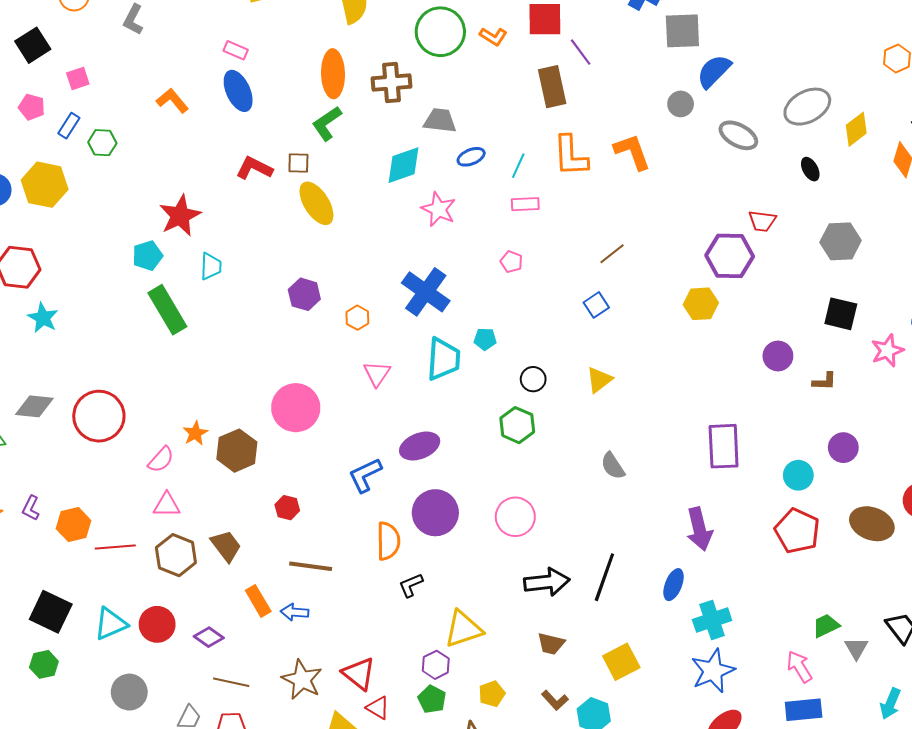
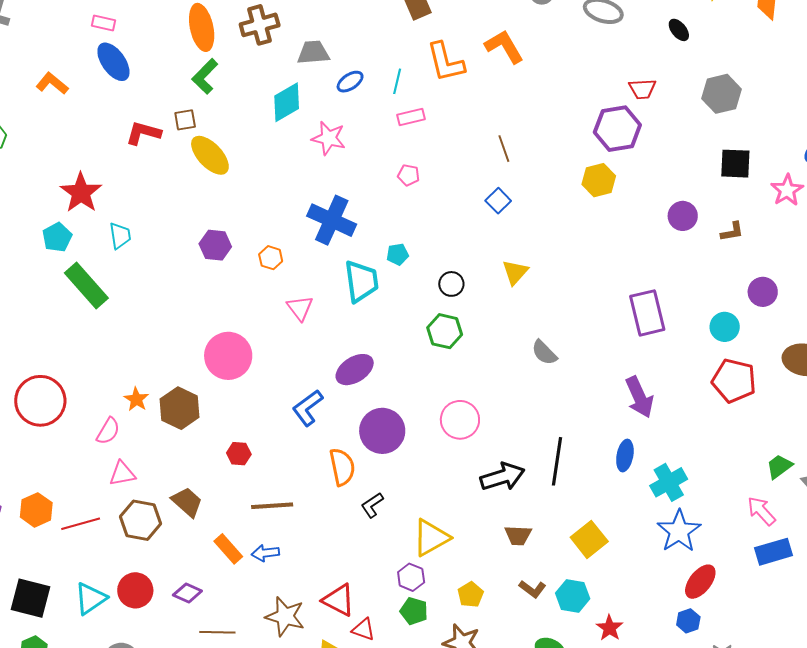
brown line: (612, 254) -> (504, 149), turned -60

